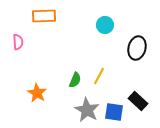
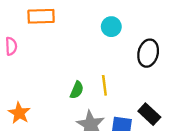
yellow line: (99, 76) -> (104, 85), turned -36
orange star: (37, 93) -> (19, 113), moved

